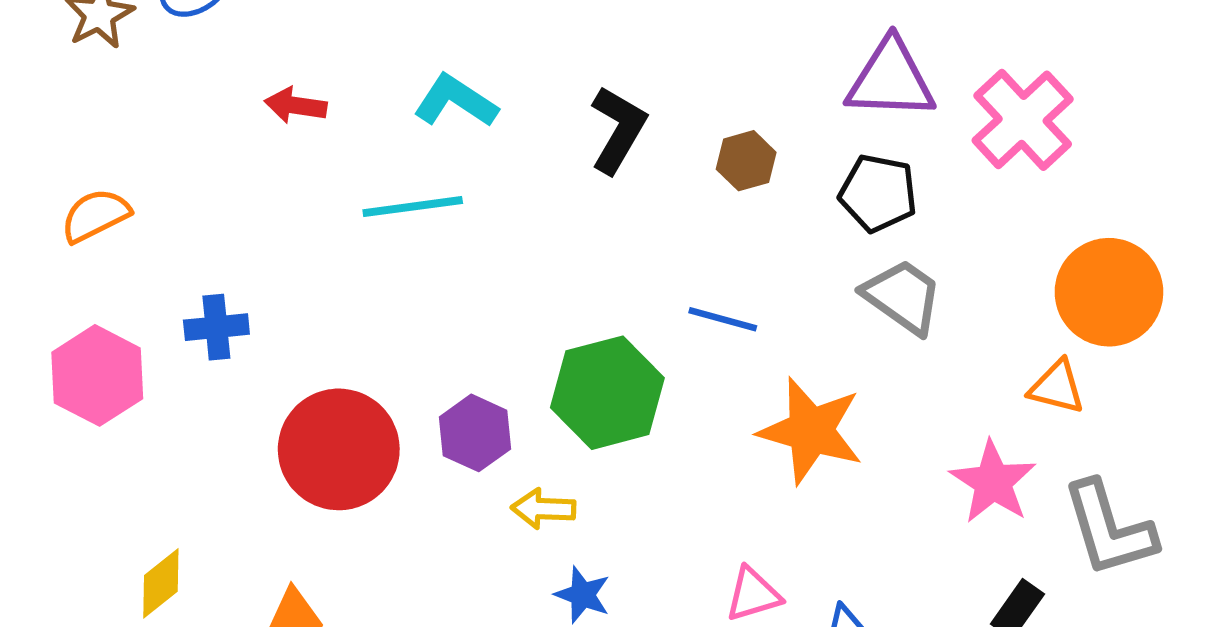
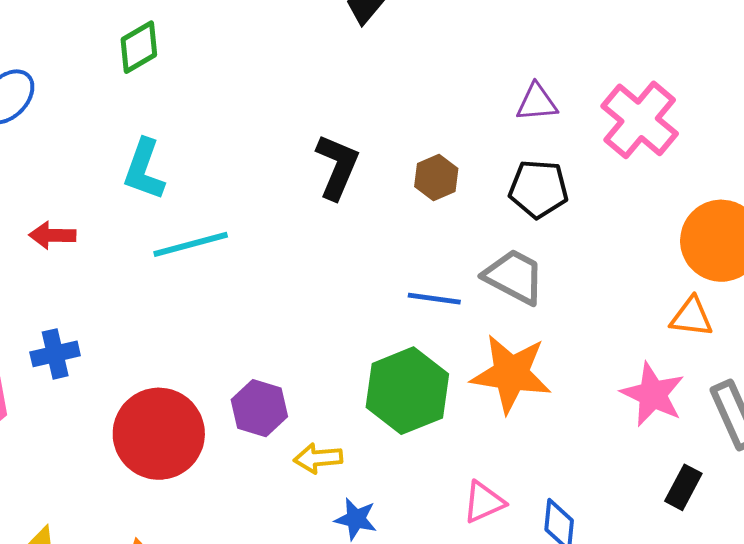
purple triangle: (891, 80) -> (537, 102), size x0.6
cyan L-shape: (456, 101) -> (144, 170), moved, turned -96
red arrow: (296, 105) -> (52, 235), moved
gray trapezoid: (903, 296) -> (514, 277), moved
green hexagon: (607, 393) -> (407, 391), moved

